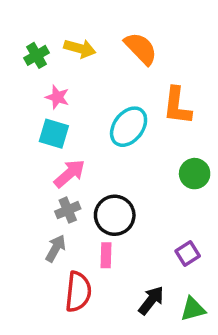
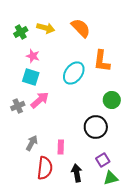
gray cross: (68, 210) -> (18, 106), moved
black circle: (115, 215) -> (96, 127), moved
purple square: (188, 253) -> (103, 160), moved
black arrow: (151, 300) -> (77, 173), moved, turned -48

